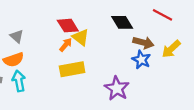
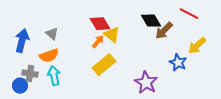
brown arrow: (143, 43) -> (164, 31), moved, turned 120
blue star: (141, 60) -> (178, 63), moved
yellow rectangle: (72, 69) -> (104, 65), turned -30

